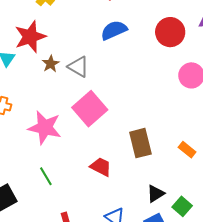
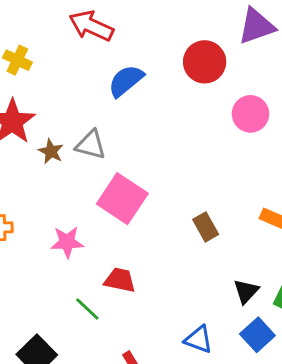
pink star: (45, 128) -> (67, 242), size x0.7
brown rectangle: (140, 143) -> (206, 227), size x0.7
red trapezoid: (101, 167) -> (120, 280), moved

